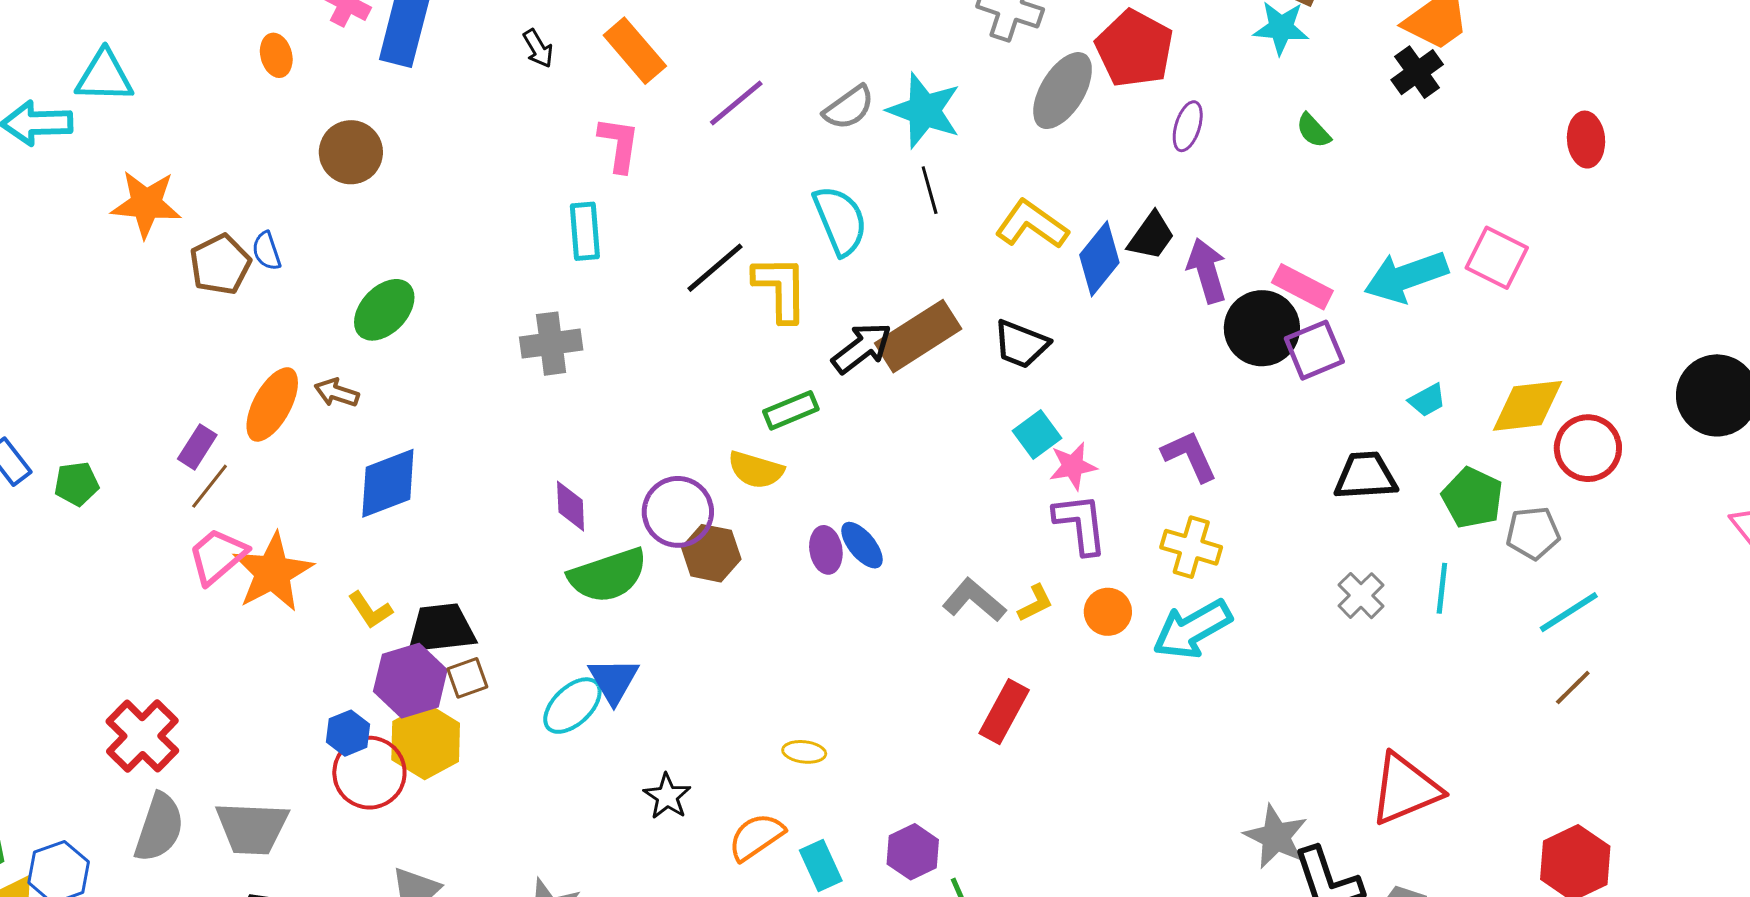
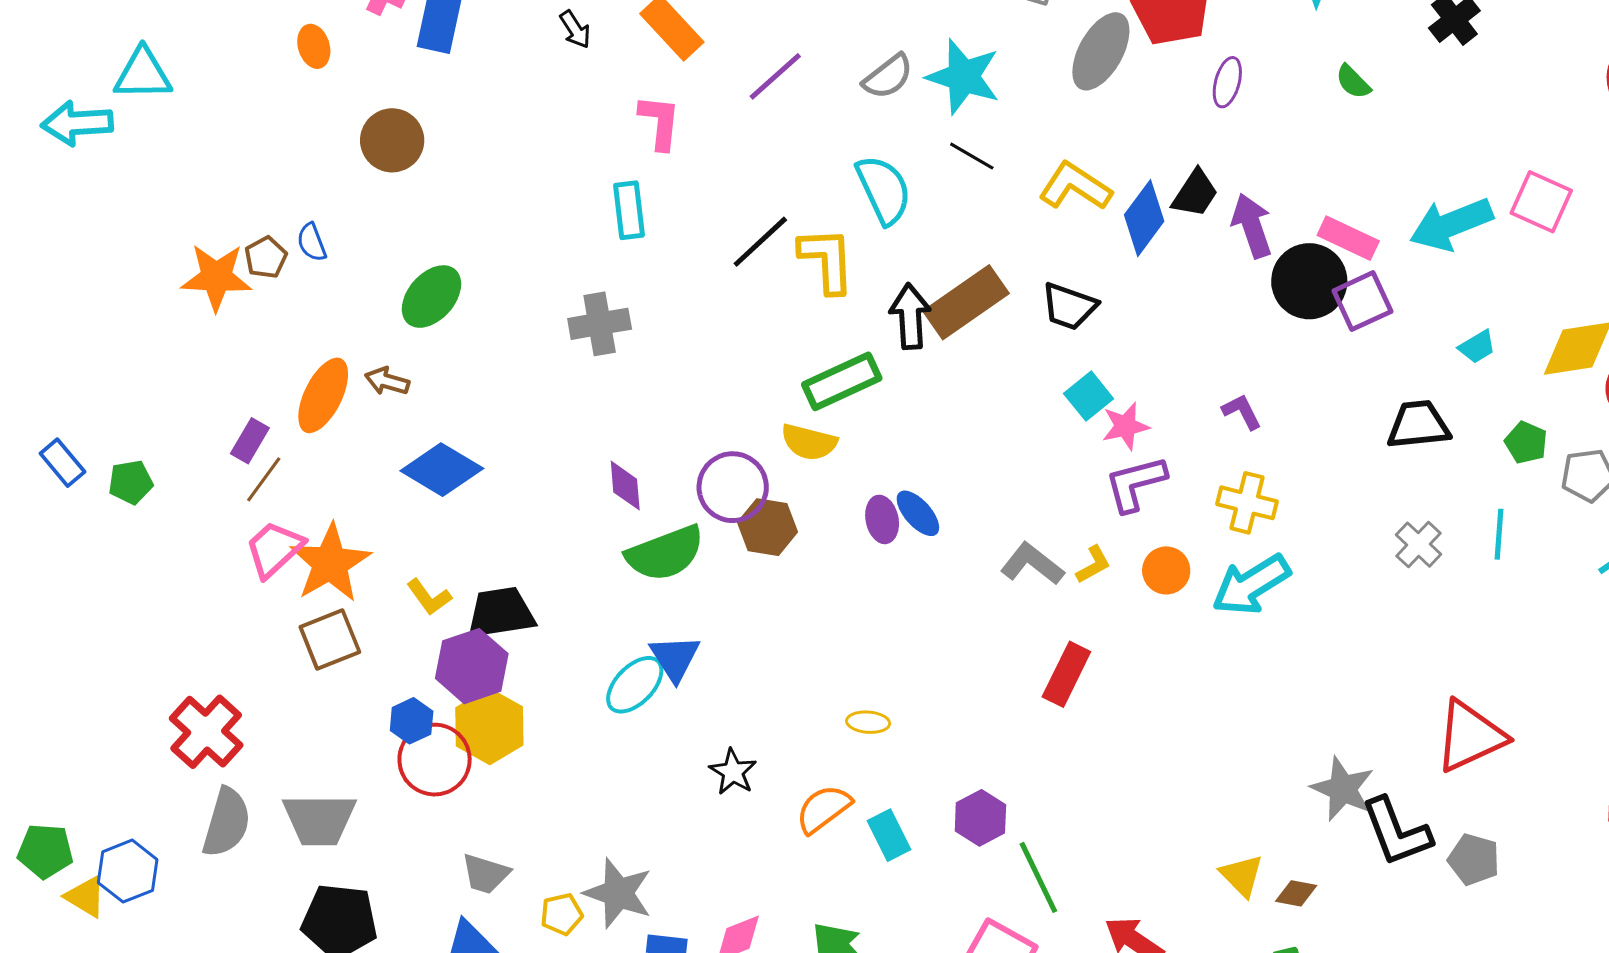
black line: (930, 190) -> (972, 156), turned -42
orange star: (146, 204) -> (216, 277), moved
brown pentagon: (220, 264) -> (266, 257), size x0.7
black arrow: (862, 348) -> (910, 316), turned -54
green rectangle: (791, 410) -> (842, 381), size x1.4
purple L-shape: (1190, 456) -> (1242, 412), size x0.7
blue diamond: (388, 483) -> (442, 470), turned 54
green pentagon: (1472, 498) -> (1526, 443), size x0.7
purple L-shape: (1080, 524) -> (1135, 484), turned -96
brown square: (467, 678) -> (330, 640), moved, size x1.5

